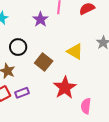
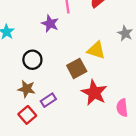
brown square: (44, 62) -> (77, 68), moved, turned 36
purple rectangle: (22, 93) -> (48, 100), moved

